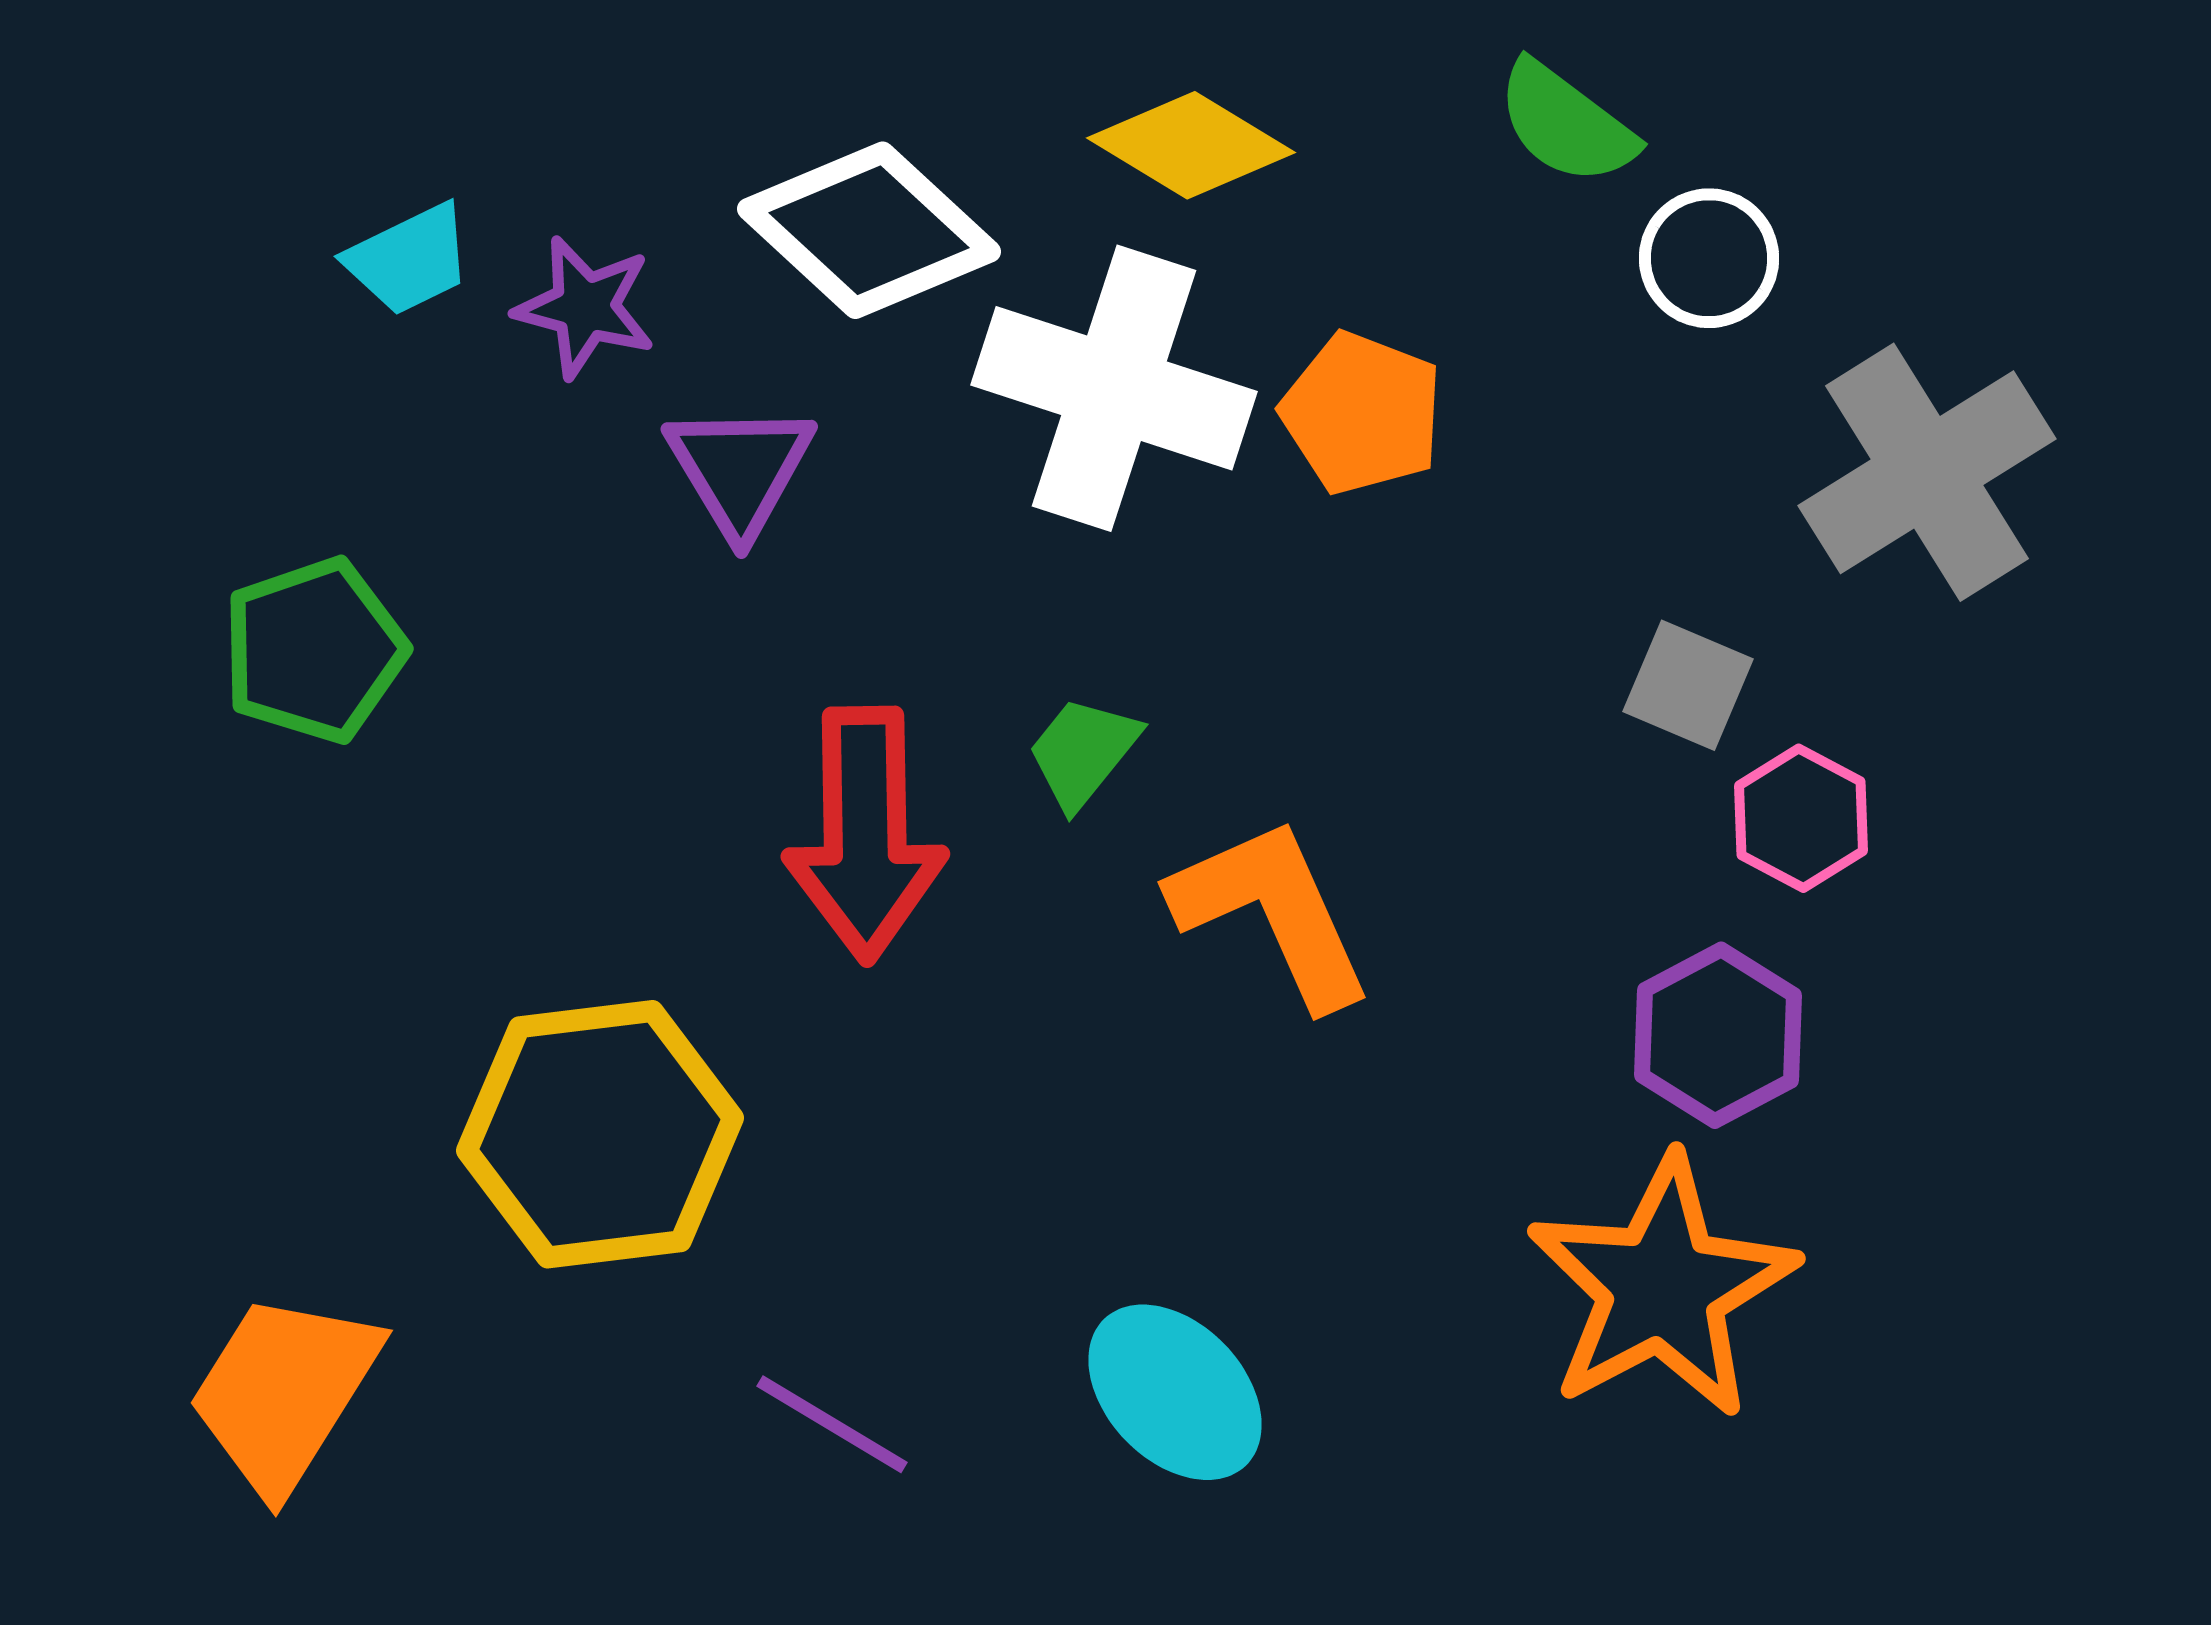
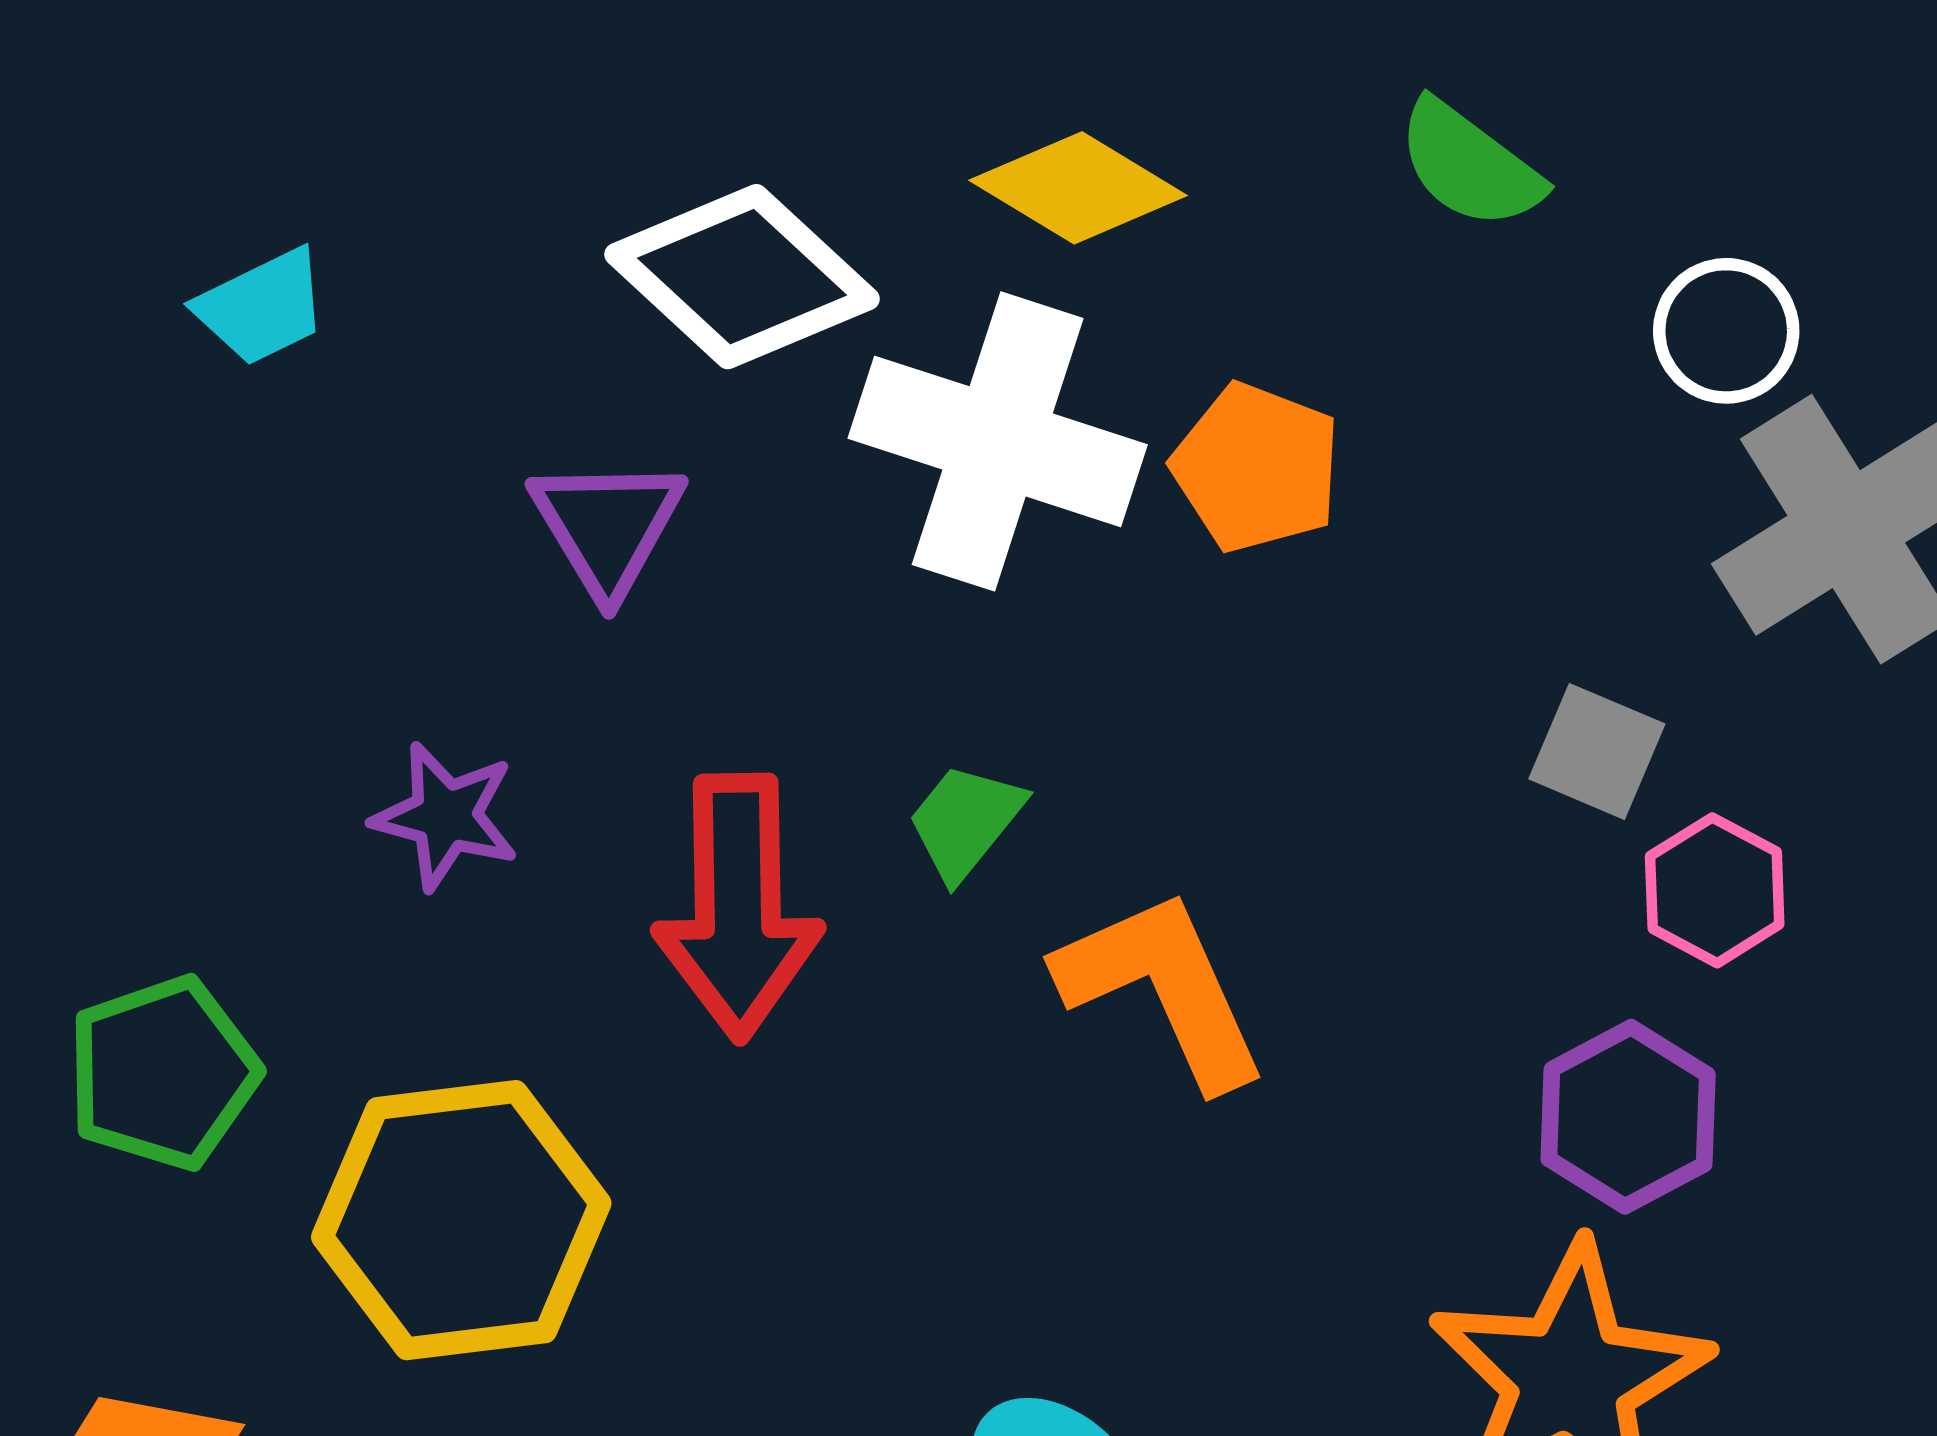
white circle: (1709, 258) -> (1726, 331), moved
purple star: (585, 307) -> (446, 816), moved
green pentagon: (314, 650) -> (163, 1073), moved

